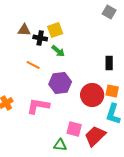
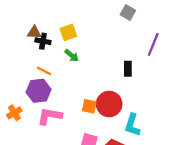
black cross: (40, 38) -> (43, 41), moved
purple hexagon: (60, 83) -> (39, 91), moved
orange square: (112, 91) -> (89, 106), moved

